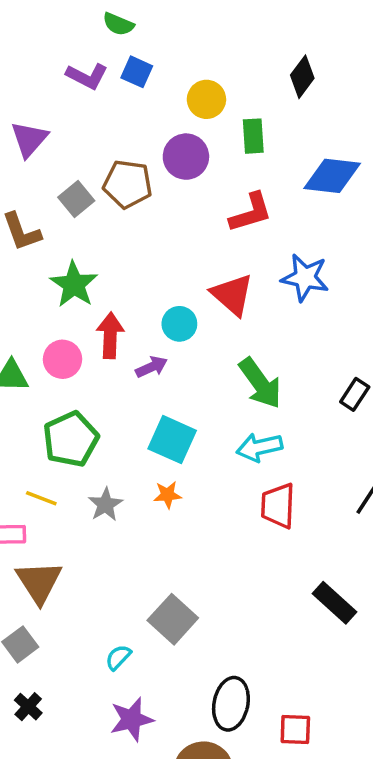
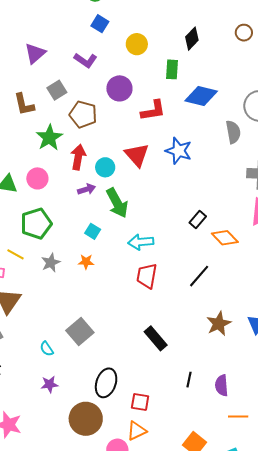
purple L-shape: (87, 76) -> (86, 60), moved
green rectangle: (253, 136) -> (172, 69), moved
purple circle: (186, 157) -> (119, 88), moved
brown pentagon: (128, 184) -> (83, 114), moved
red arrow: (110, 335) -> (78, 157), moved
green arrow: (260, 383) -> (117, 203), moved
cyan square: (172, 440) -> (93, 231), size x0.6
black rectangle: (334, 603) -> (156, 338), moved
cyan semicircle: (118, 657) -> (47, 349), turned -84
purple star: (132, 719) -> (49, 384), size x0.7

